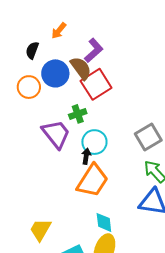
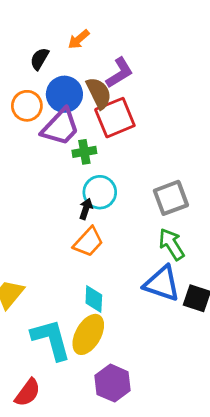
purple trapezoid: (56, 134) -> (60, 127), moved, turned 72
orange trapezoid: (92, 181) -> (88, 242), size x0.7

